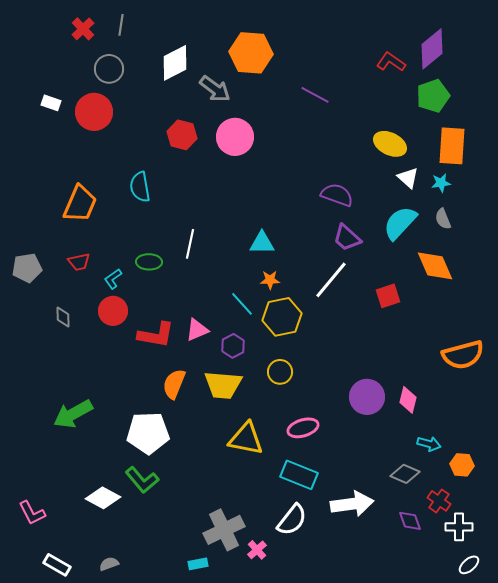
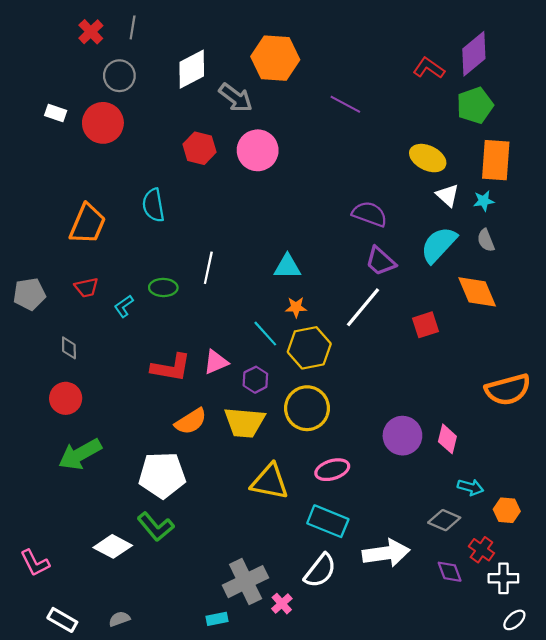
red circle: (113, 311) -> (66, 398), moved
yellow circle: (280, 372) -> (307, 408), size x1.6
orange semicircle: (174, 384) -> (191, 421), turned -144

